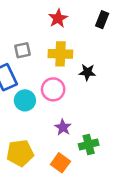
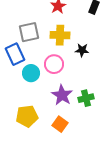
gray square: (23, 50) -> (29, 32), size x1.5
purple star: (63, 127) -> (62, 95), size x1.5
green cross: (89, 144) -> (86, 98), moved

